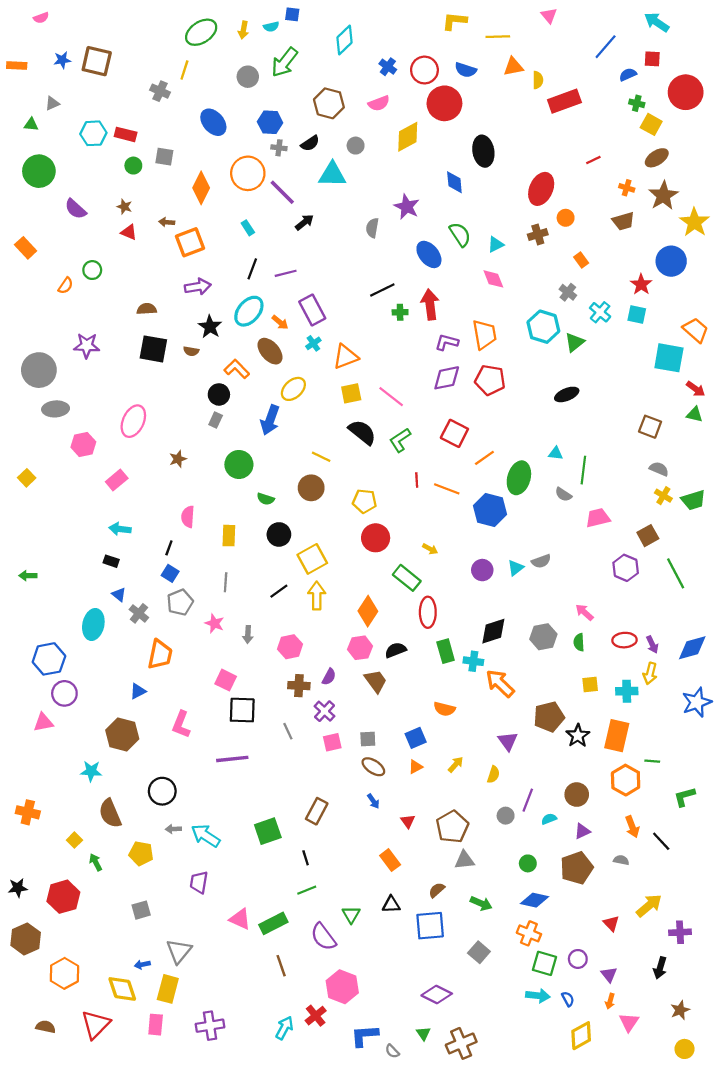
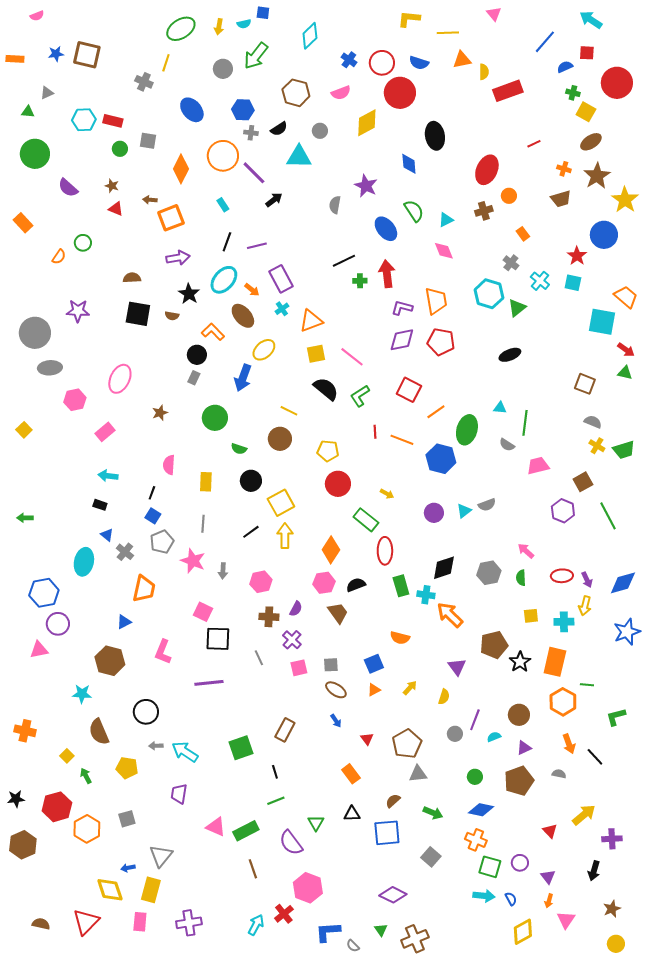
pink star: (214, 623) -> (193, 561), size x1.4
orange hexagon: (64, 973) -> (87, 829), moved

